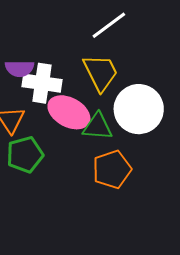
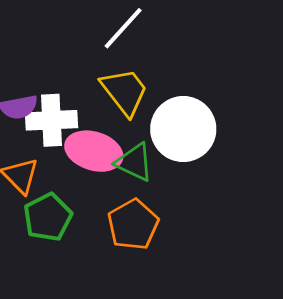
green triangle: (97, 127) -> (134, 162), turned 32
orange pentagon: (112, 169) -> (133, 225), moved

